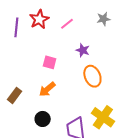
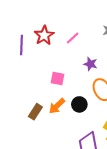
brown rectangle: (14, 95) -> (35, 112), moved
black circle: (43, 119) -> (79, 104), moved

